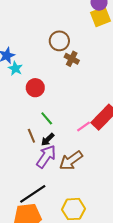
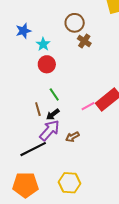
cyan star: (15, 68) -> (43, 44), moved
brown arrow: (71, 161) -> (72, 137), size x0.6
black line: (33, 194) -> (33, 149), moved

